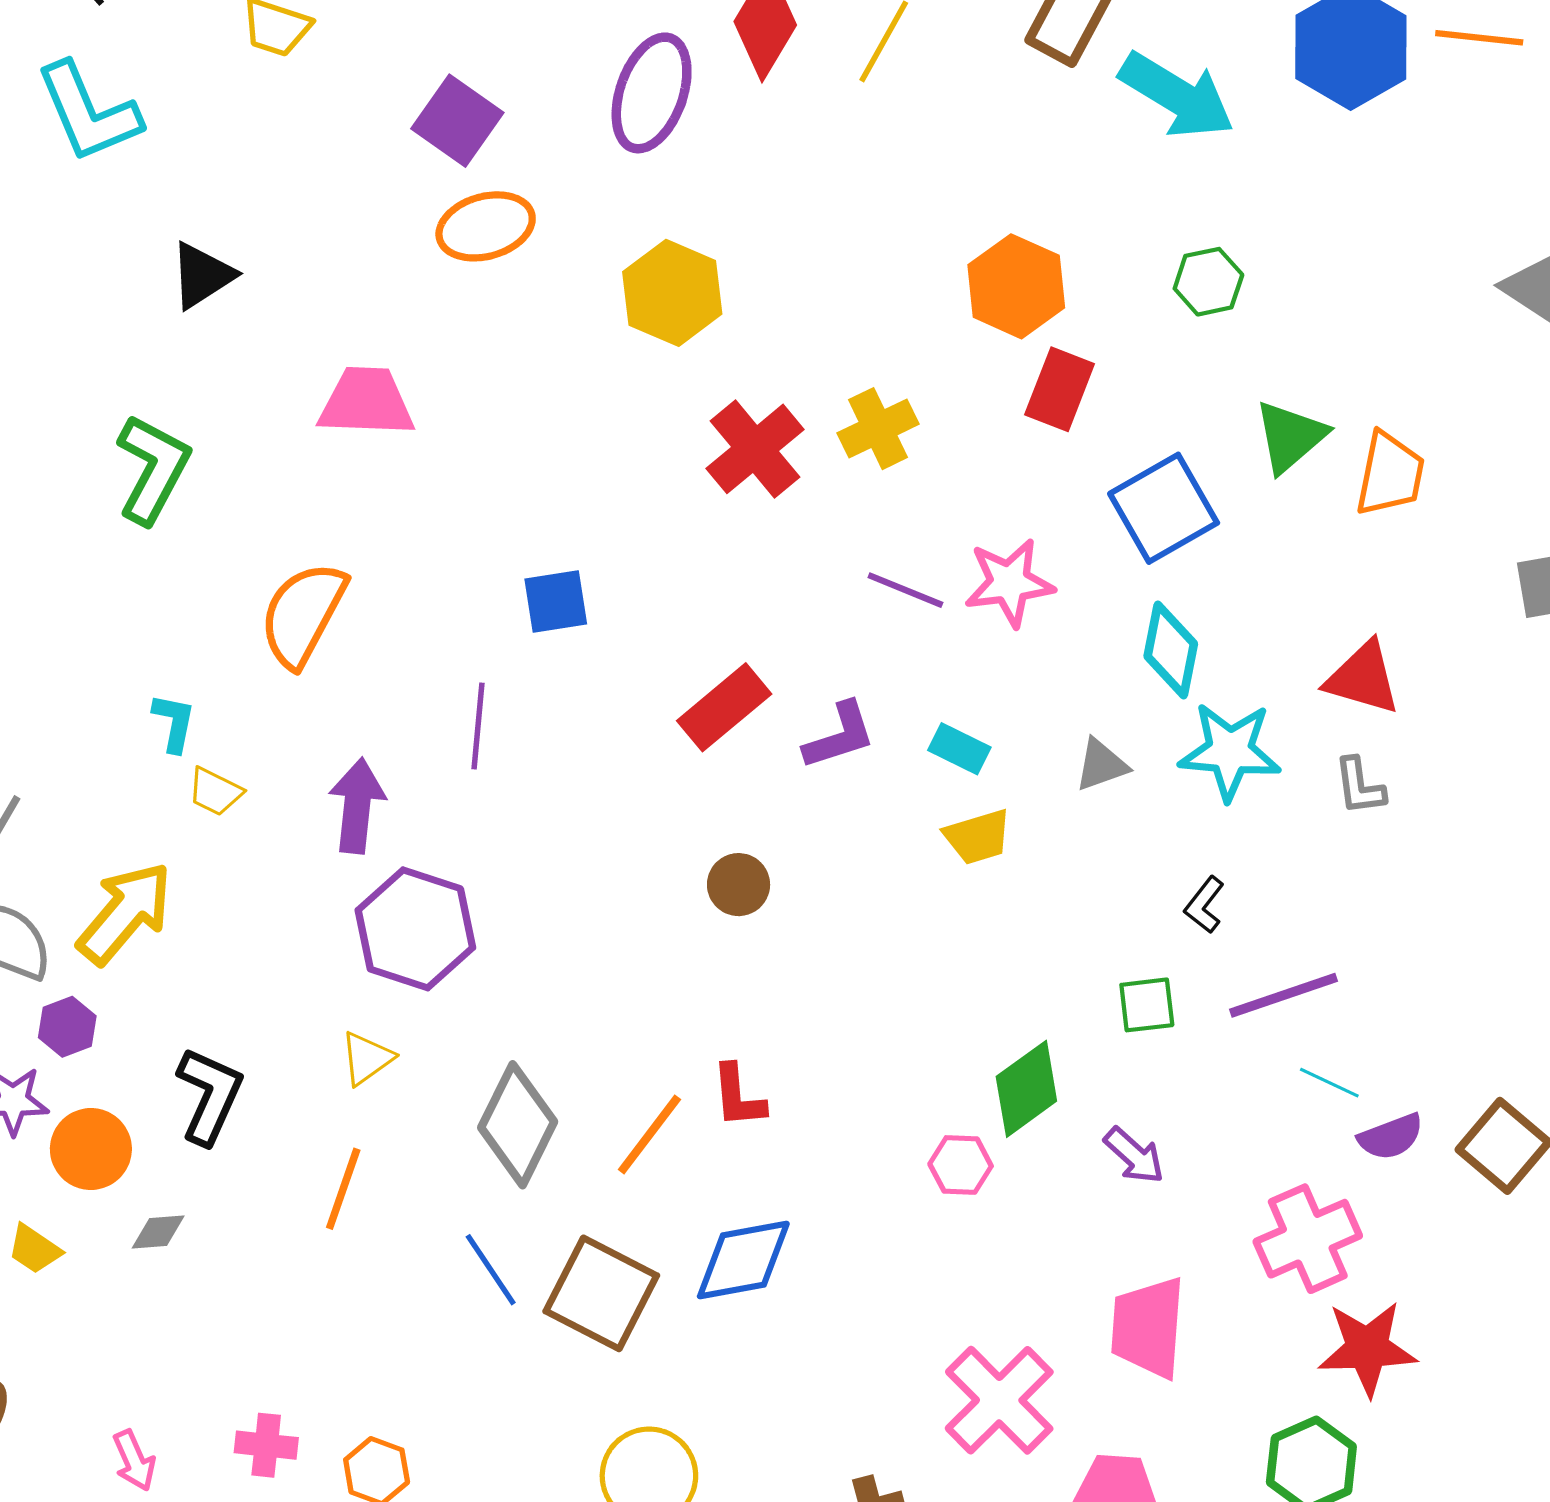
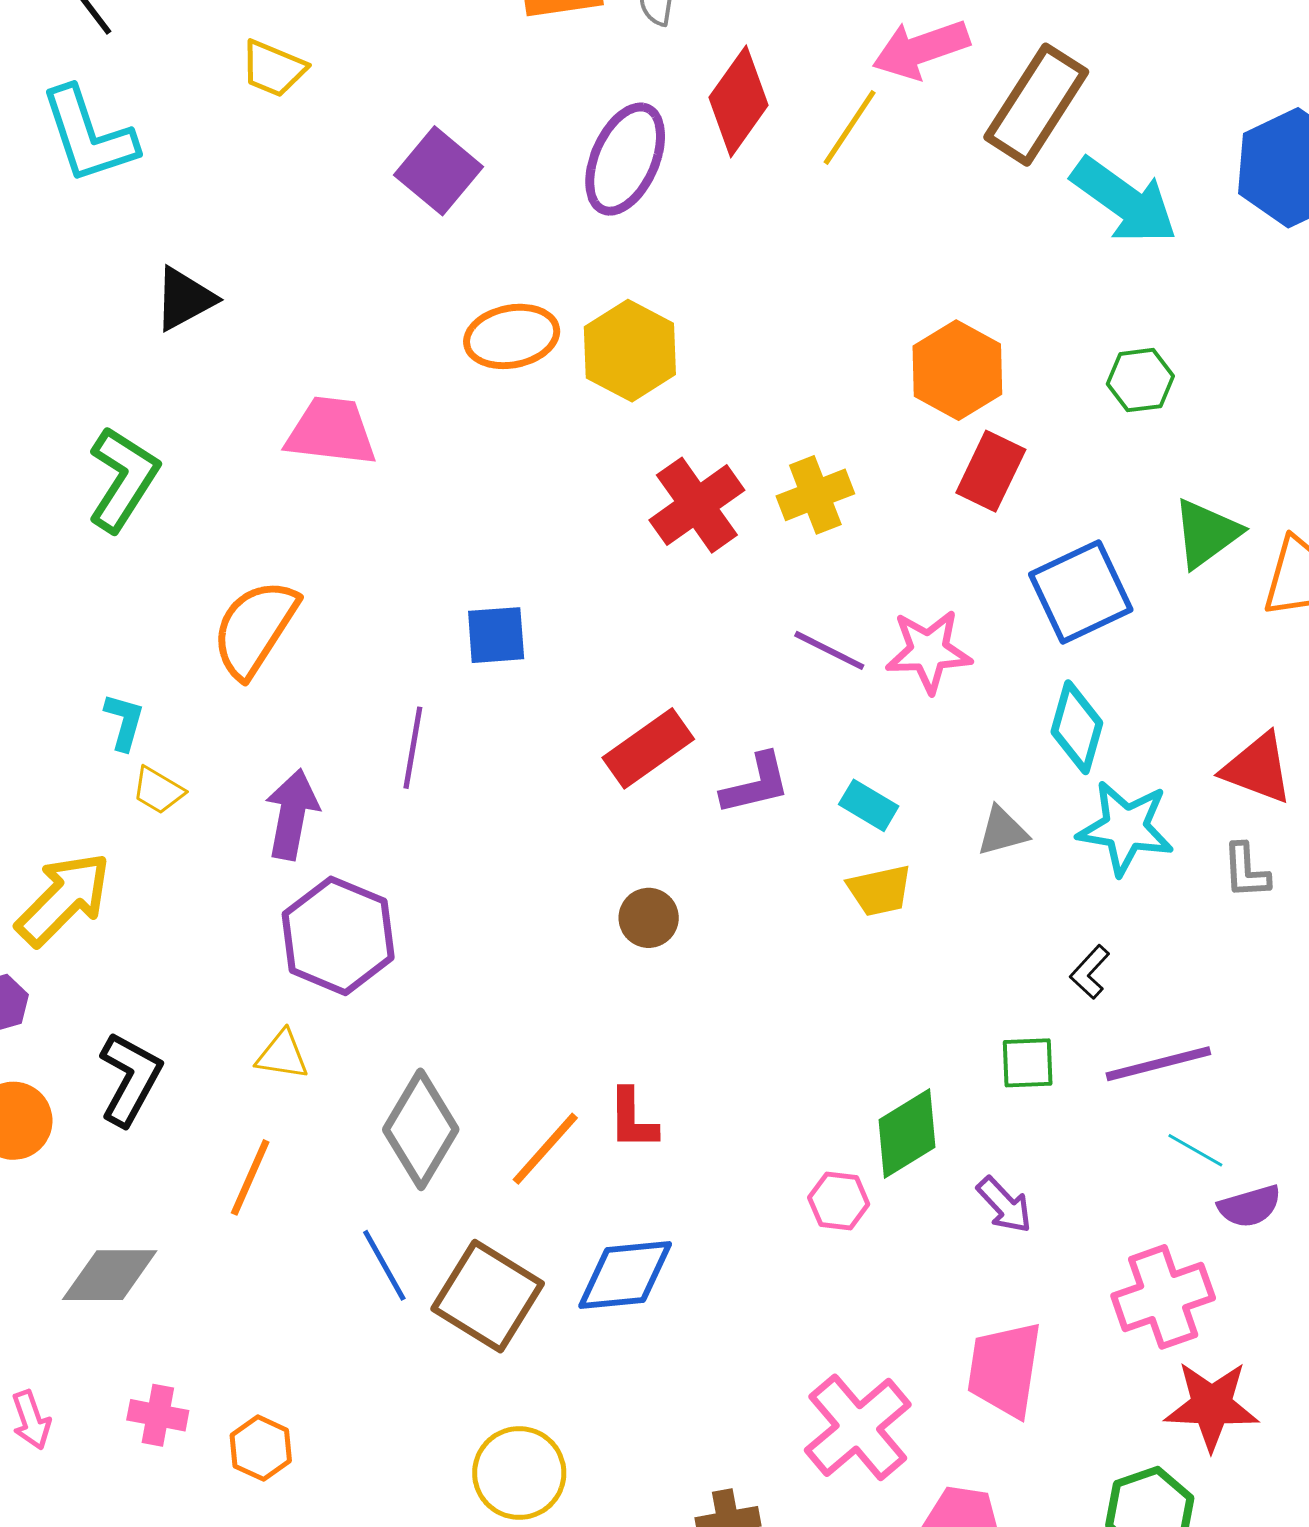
orange ellipse: (486, 226) -> (512, 336), moved
yellow triangle: (367, 1058) -> (282, 1055), turned 40
gray diamond: (158, 1232) -> (110, 1275), moved, size x1.8

